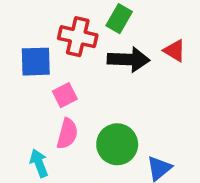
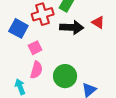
red cross: (78, 37) -> (43, 14), turned -30
blue square: (36, 62) -> (18, 28), turned 30

